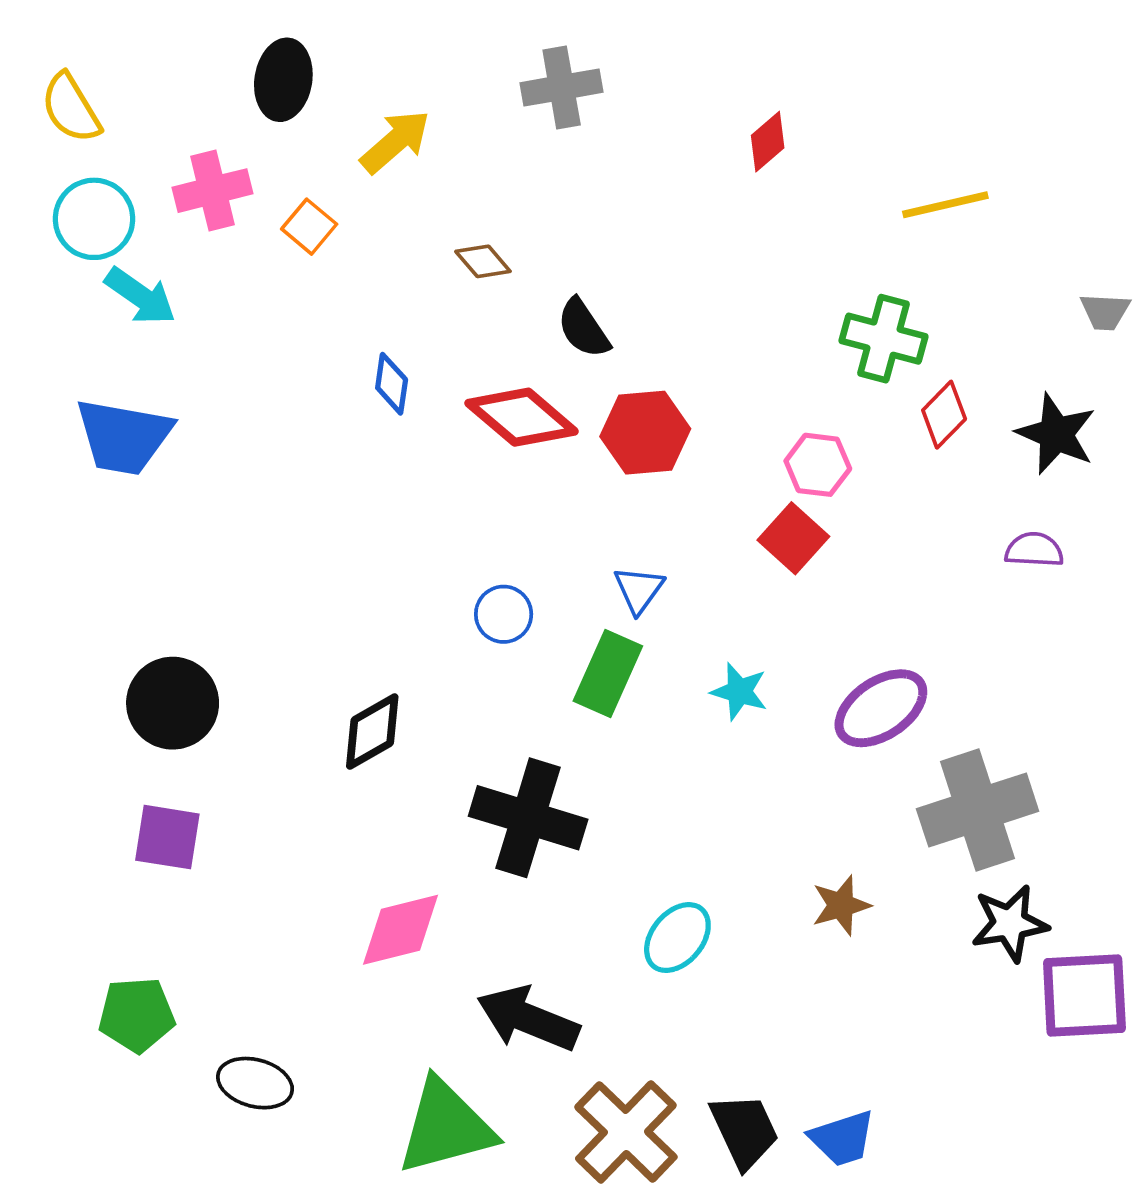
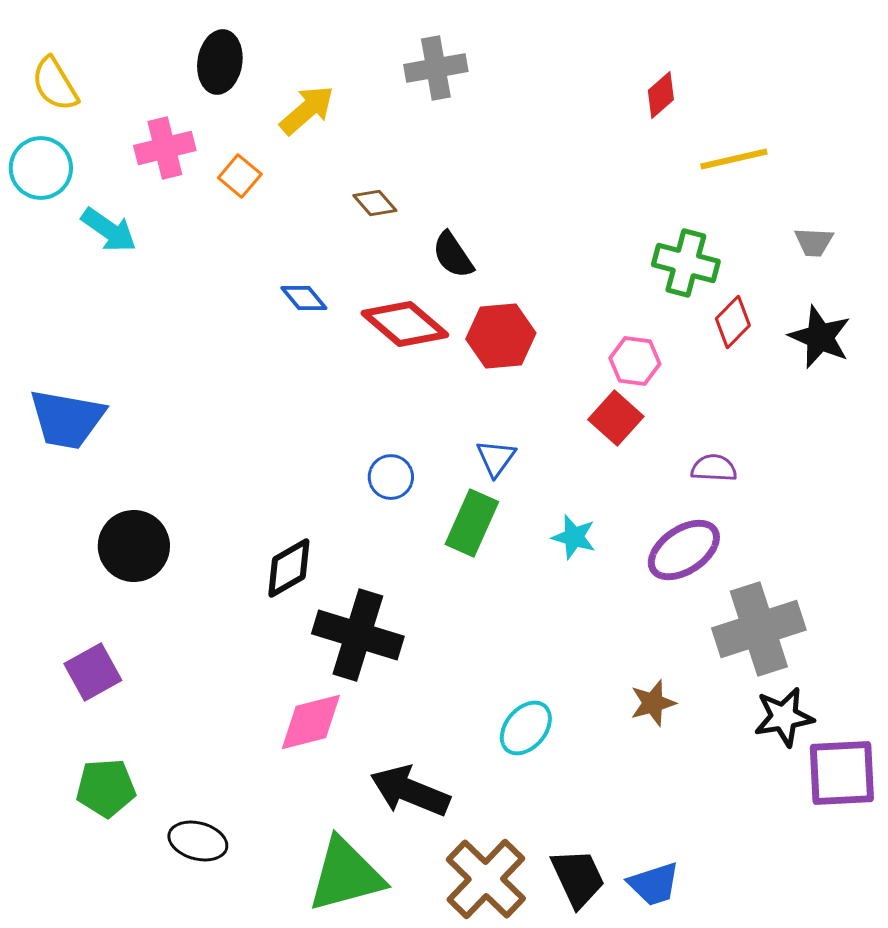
red diamond: (768, 142) -> (661, 95), moved
cyan circle: (94, 219) -> (41, 168), moved
gray trapezoid: (1105, 312) -> (814, 242), moved
blue diamond: (392, 384) -> (304, 298), turned -48
blue trapezoid: (124, 437) -> (67, 419), moved
purple semicircle: (1034, 550) -> (714, 468), moved
black cross: (528, 818) -> (358, 635), moved
purple square: (167, 837) -> (93, 672), moved, turned -38

